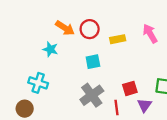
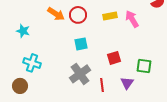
yellow rectangle: (118, 39) -> (110, 16), moved
cyan star: (50, 49) -> (23, 31), moved
red square: (130, 88) -> (114, 58), moved

